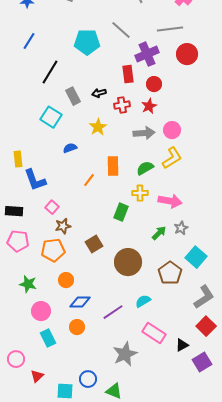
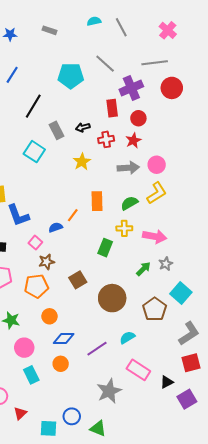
blue semicircle: (70, 148) -> (56, 227), moved
red square: (206, 326) -> (191, 363), turned 30

